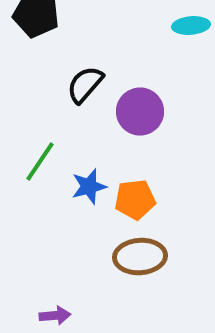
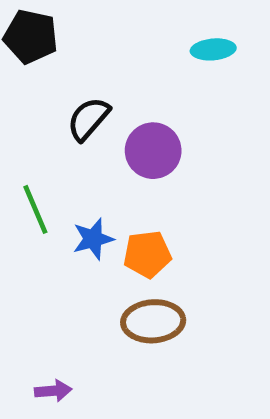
green line: (40, 162) -> (35, 209), turned -57

